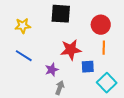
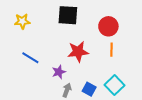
yellow star: (23, 26) -> (22, 21), moved
blue square: (88, 67) -> (89, 89), moved, turned 32

